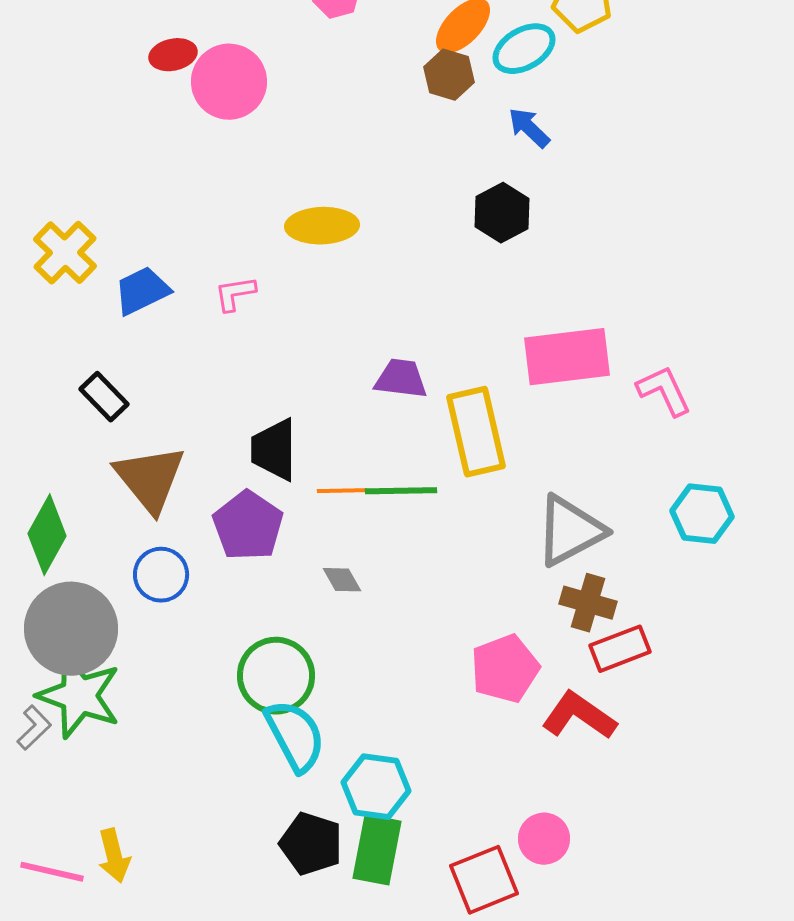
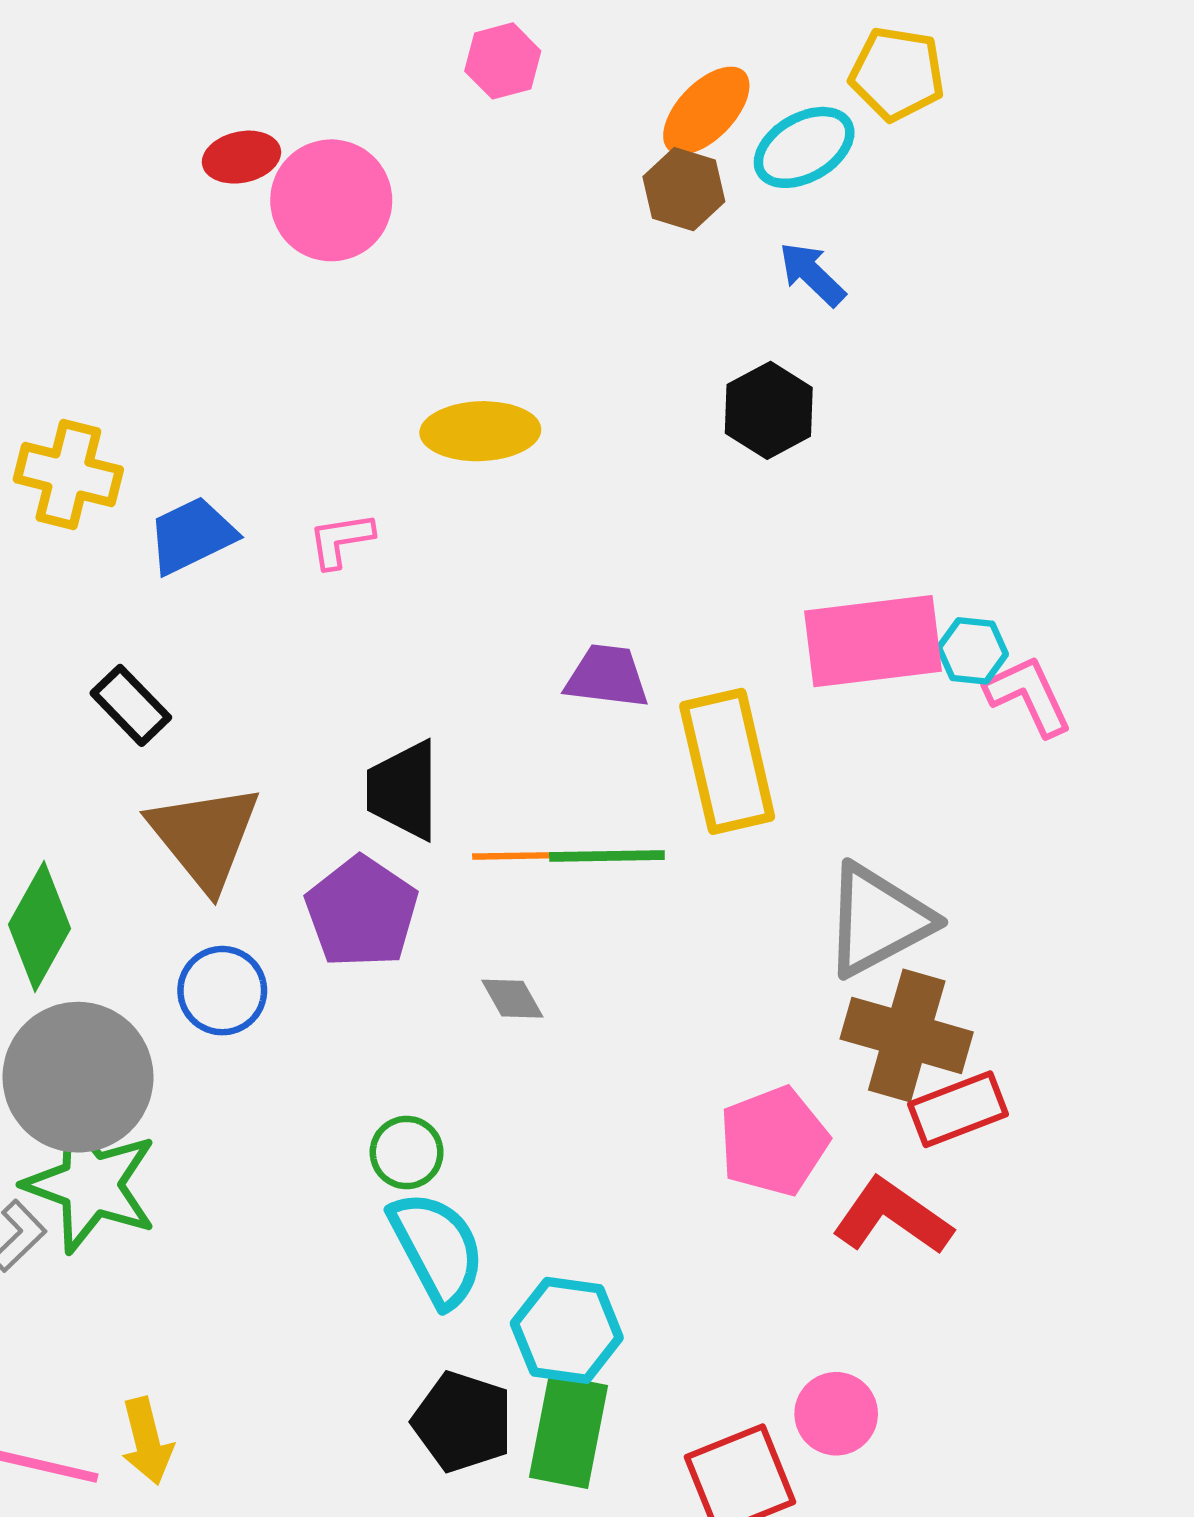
yellow cross: (65, 253) -> (68, 474), turned -30
cyan hexagon: (702, 514) -> (972, 651), moved, size x0.7
brown cross: (588, 603) -> (907, 1035), size x1.4
green circle: (276, 676) -> (407, 1152), size x0.6

